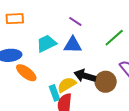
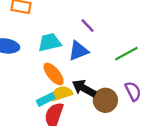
blue triangle: (73, 45) -> (78, 51), turned -36
orange ellipse: (26, 73) -> (54, 74), moved
cyan rectangle: (54, 93) -> (46, 99), turned 70

